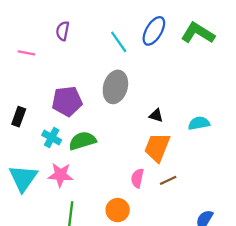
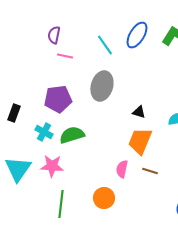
pink line: (26, 53) -> (65, 56), moved
brown line: (168, 180) -> (150, 171), turned 42

